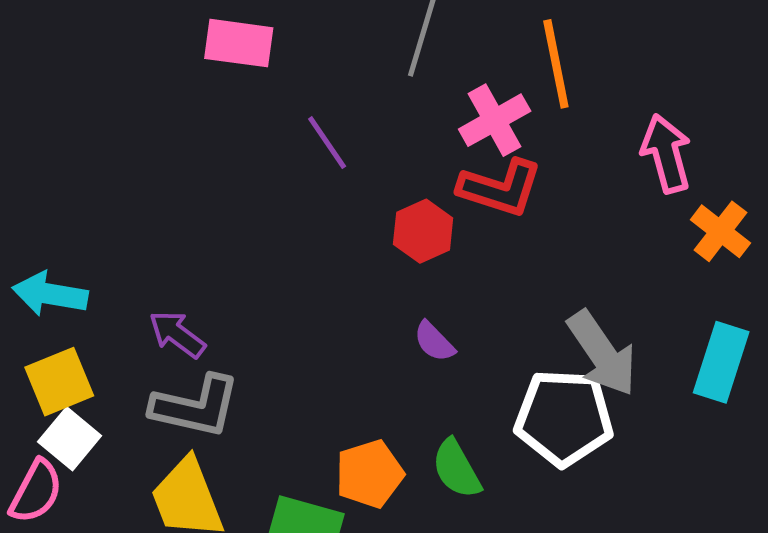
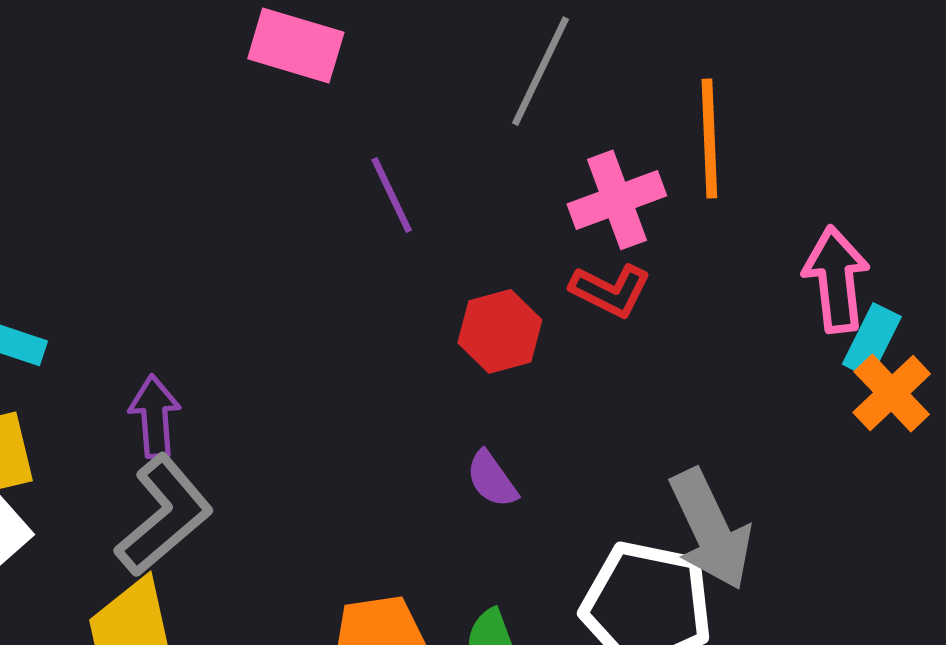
red L-shape: (500, 188) -> (610, 290), size x0.7
purple arrow: (177, 334) -> (155, 416), turned 40
cyan rectangle: (721, 362) -> (872, 340), moved, size x0.7
gray L-shape: (196, 406) -> (164, 515), turned -62

